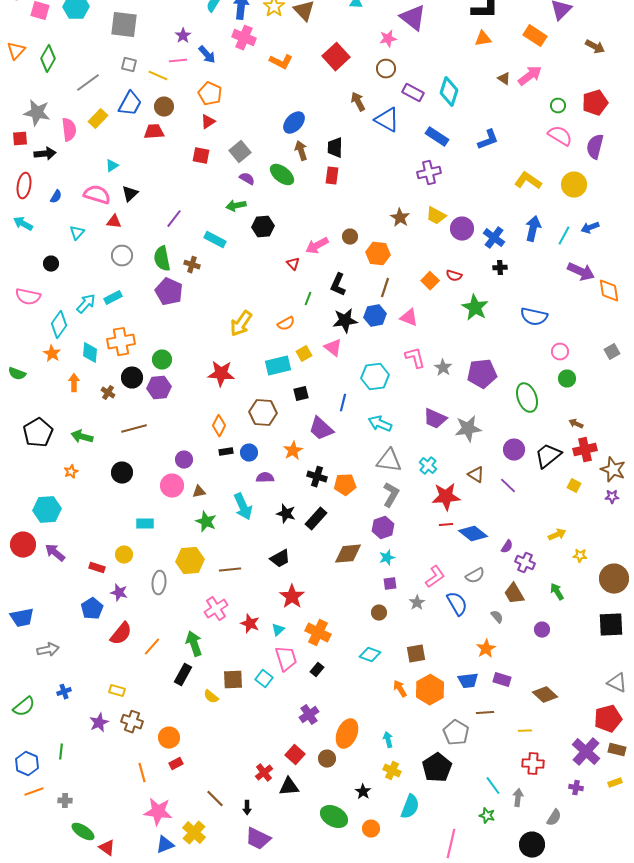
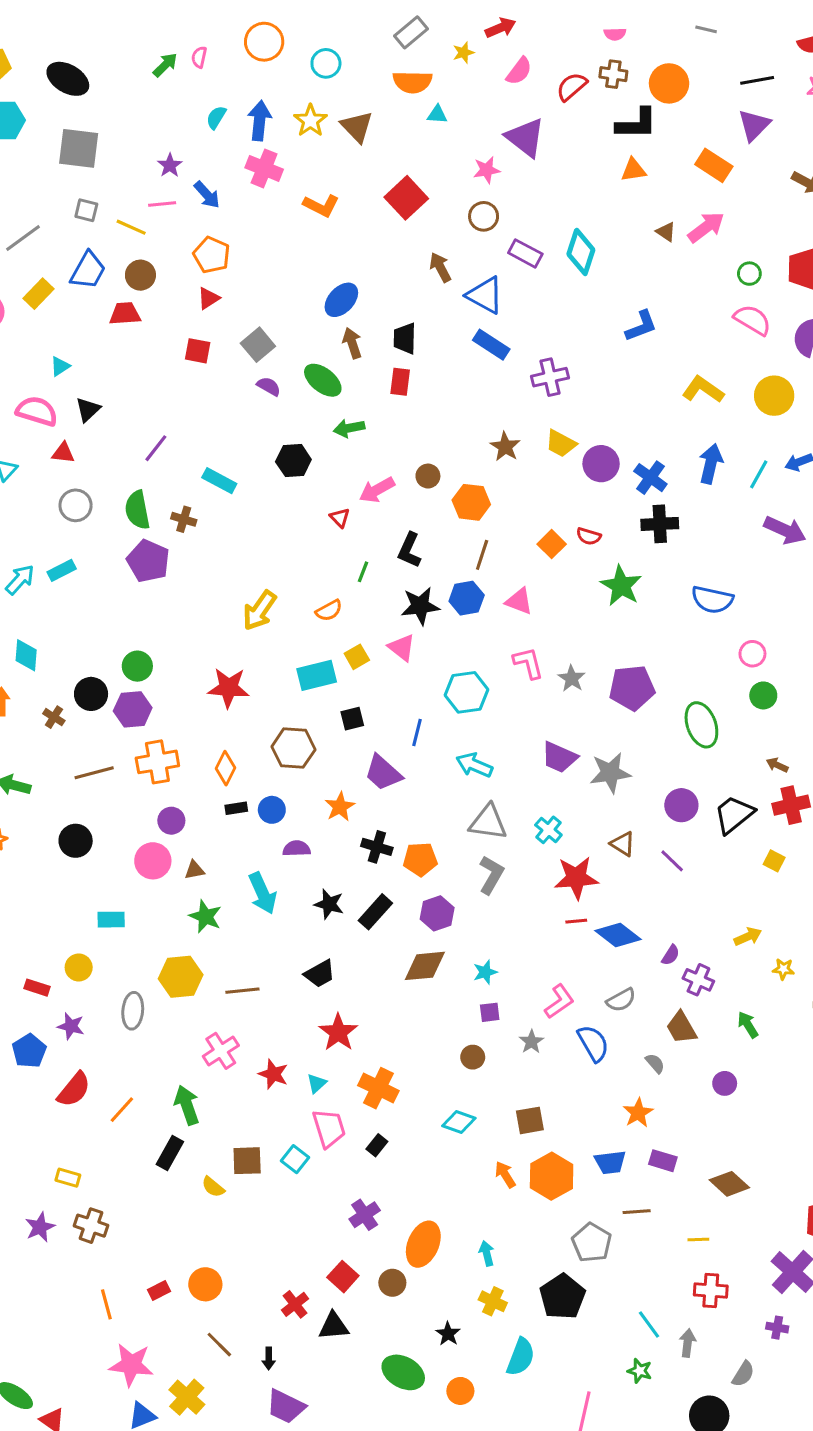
blue rectangle: (437, 137) -> (491, 345), moved
green arrow: (236, 206) -> (349, 428), moved
black cross: (500, 268) -> (660, 524), size x1.6
orange cross: (121, 342) -> (157, 762), moved
purple hexagon: (383, 528) -> (437, 913), moved
orange circle: (169, 738) -> (205, 1284), moved

